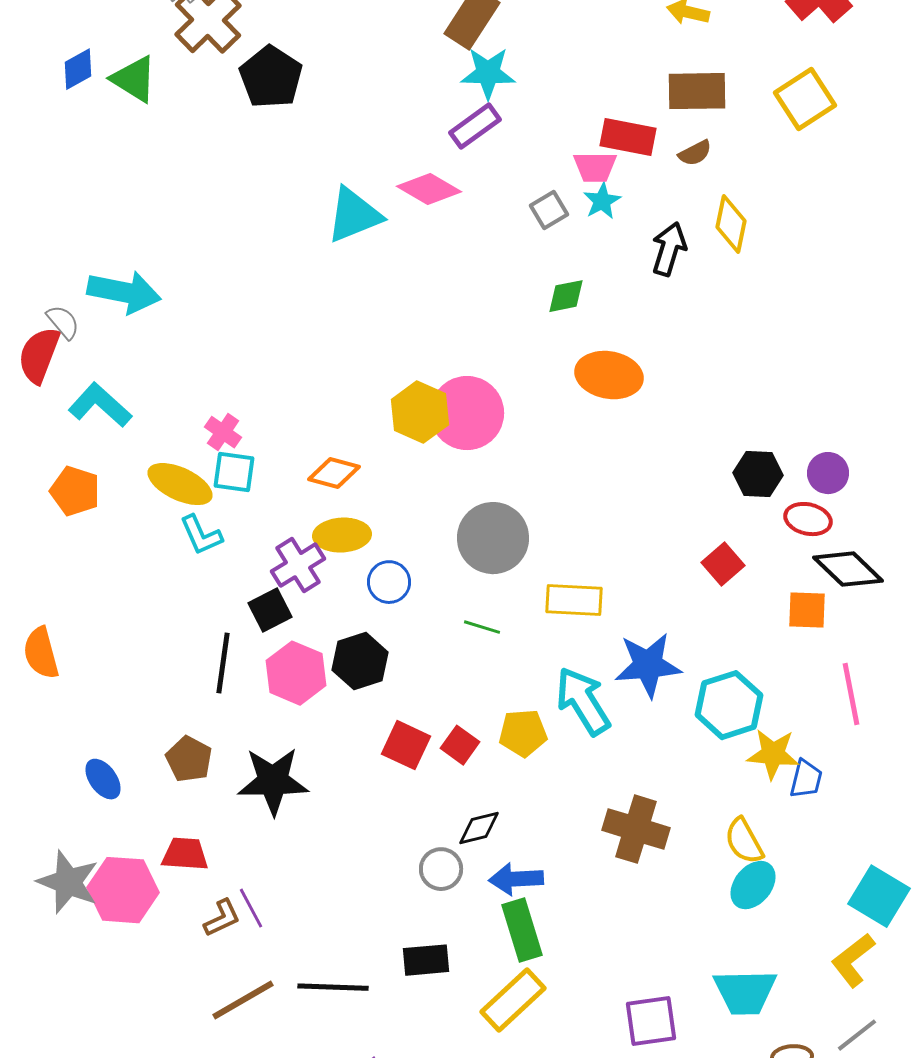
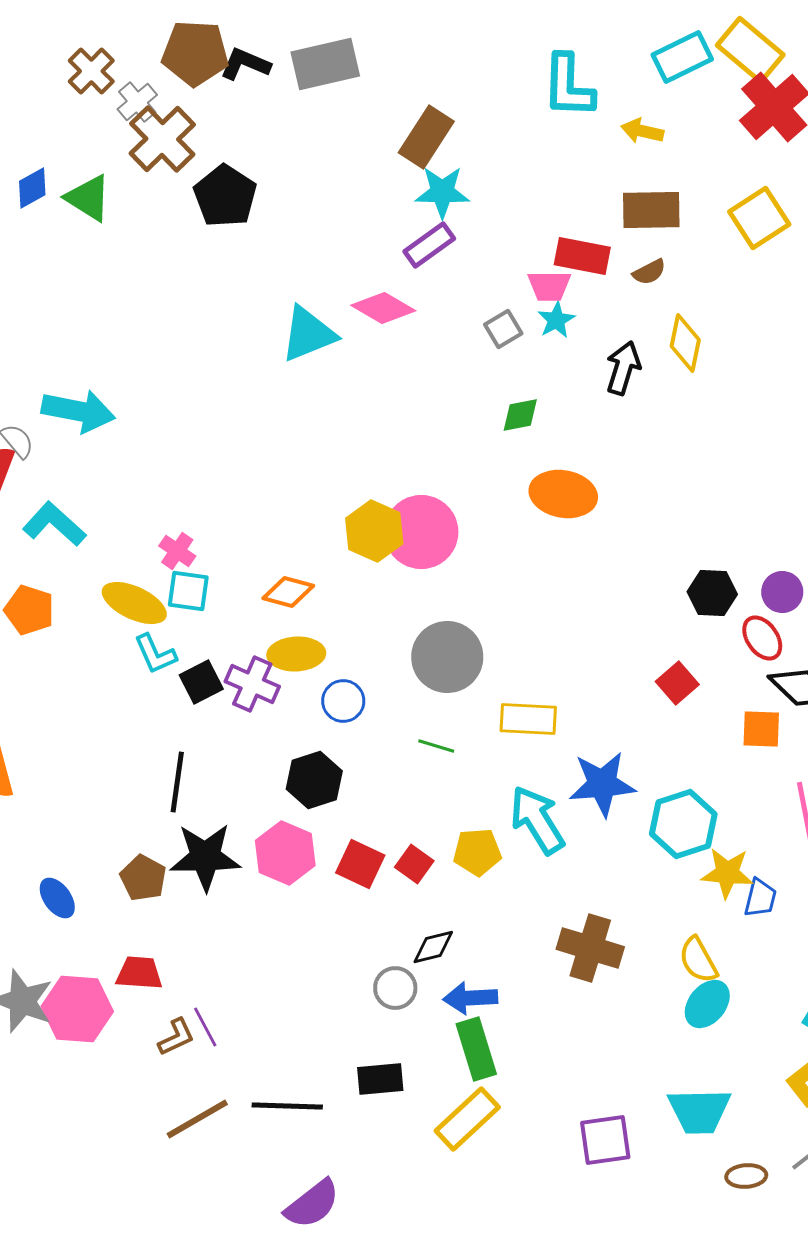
red ellipse: (808, 519) -> (762, 638), turned 42
purple cross: (298, 565) -> (252, 684), turned -34
black square: (270, 610) -> (201, 682), moved
pink hexagon: (296, 673) -> (285, 853), moved
black star: (273, 781) -> (205, 857), moved

